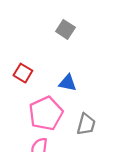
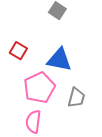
blue triangle: (68, 83) -> (59, 60), size x1.5

